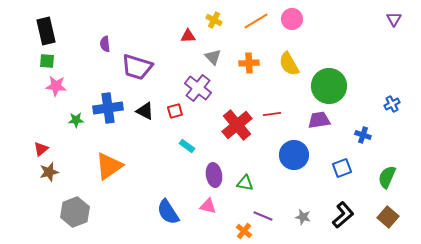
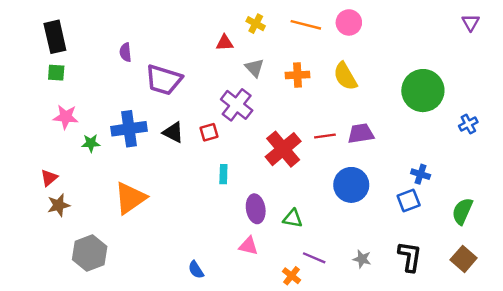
orange line: (256, 21) -> (306, 25), turned 45
pink star: (56, 86) -> (66, 117), moved
green circle: (329, 86) -> (423, 91), moved
purple trapezoid: (319, 120) -> (361, 134), moved
blue cross: (363, 135) -> (421, 174), moved
cyan rectangle: (187, 146) -> (223, 174), turned 56
blue semicircle: (168, 212) -> (196, 270), moved, size x0.6
black L-shape: (343, 215) -> (410, 257), turned -40

